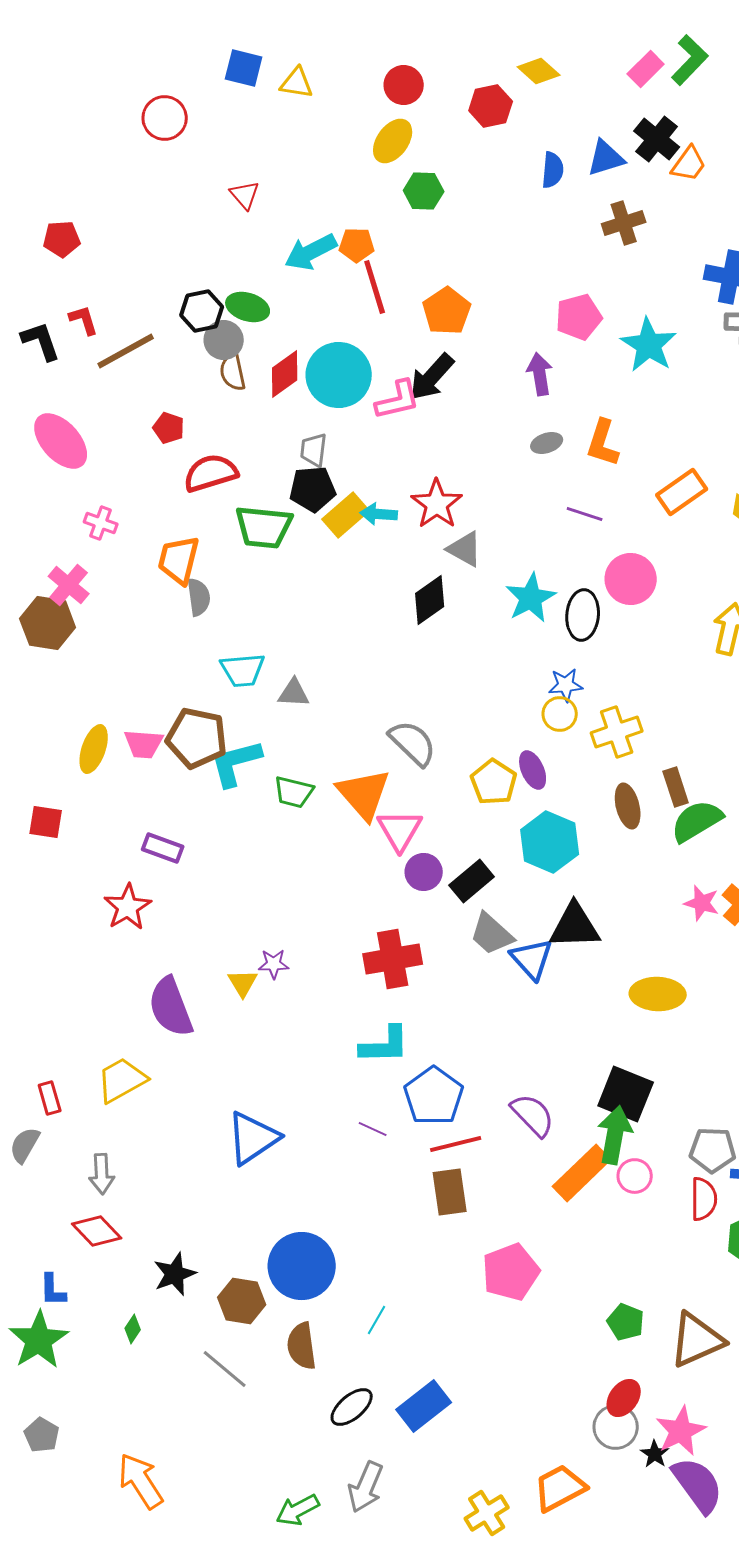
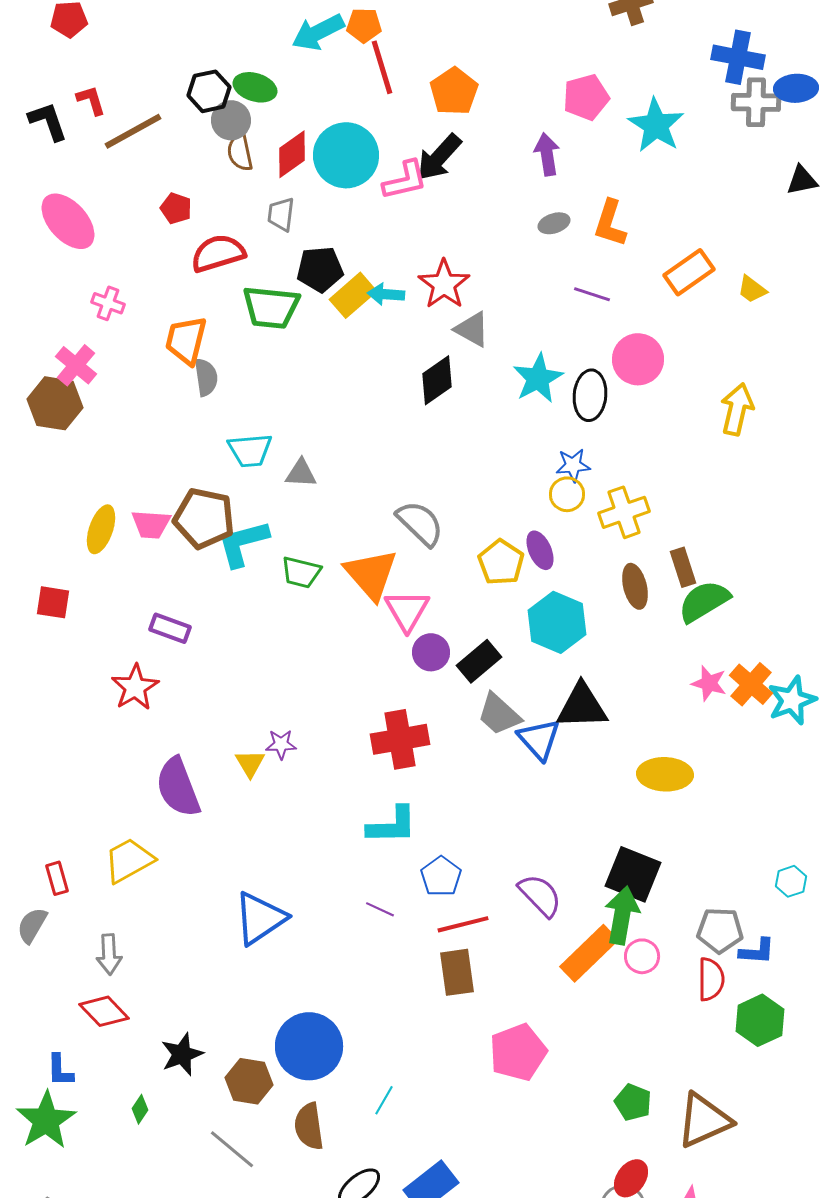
gray trapezoid: (314, 450) -> (281, 214), moved
blue pentagon: (434, 1096) -> (441, 876), size x0.7

